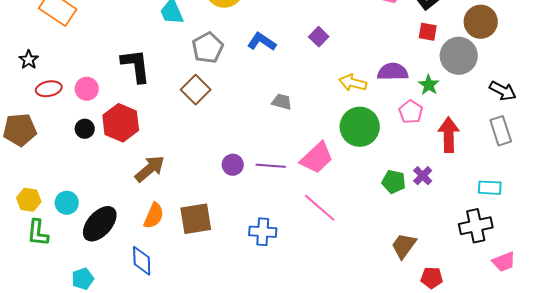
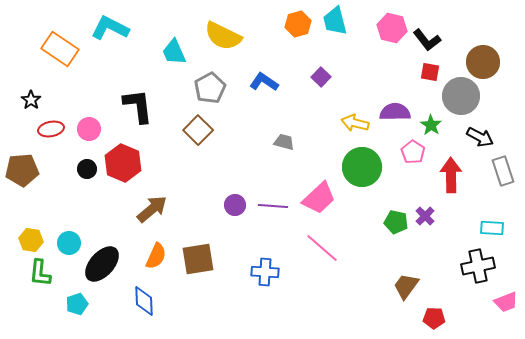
black arrow: (503, 91) -> (480, 137), moved
cyan pentagon: (83, 279) -> (77, 304), moved

